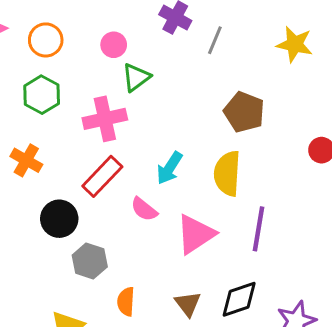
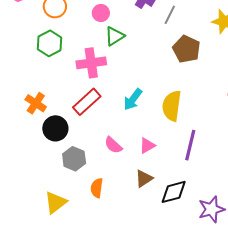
brown pentagon: (244, 112) -> (186, 49), moved
orange cross: (26, 160) -> (36, 103), moved
pink semicircle: (144, 209) -> (113, 145), moved
pink triangle: (196, 234) -> (147, 146), size x0.6
brown triangle: (188, 304) -> (144, 179), moved, turned 30

